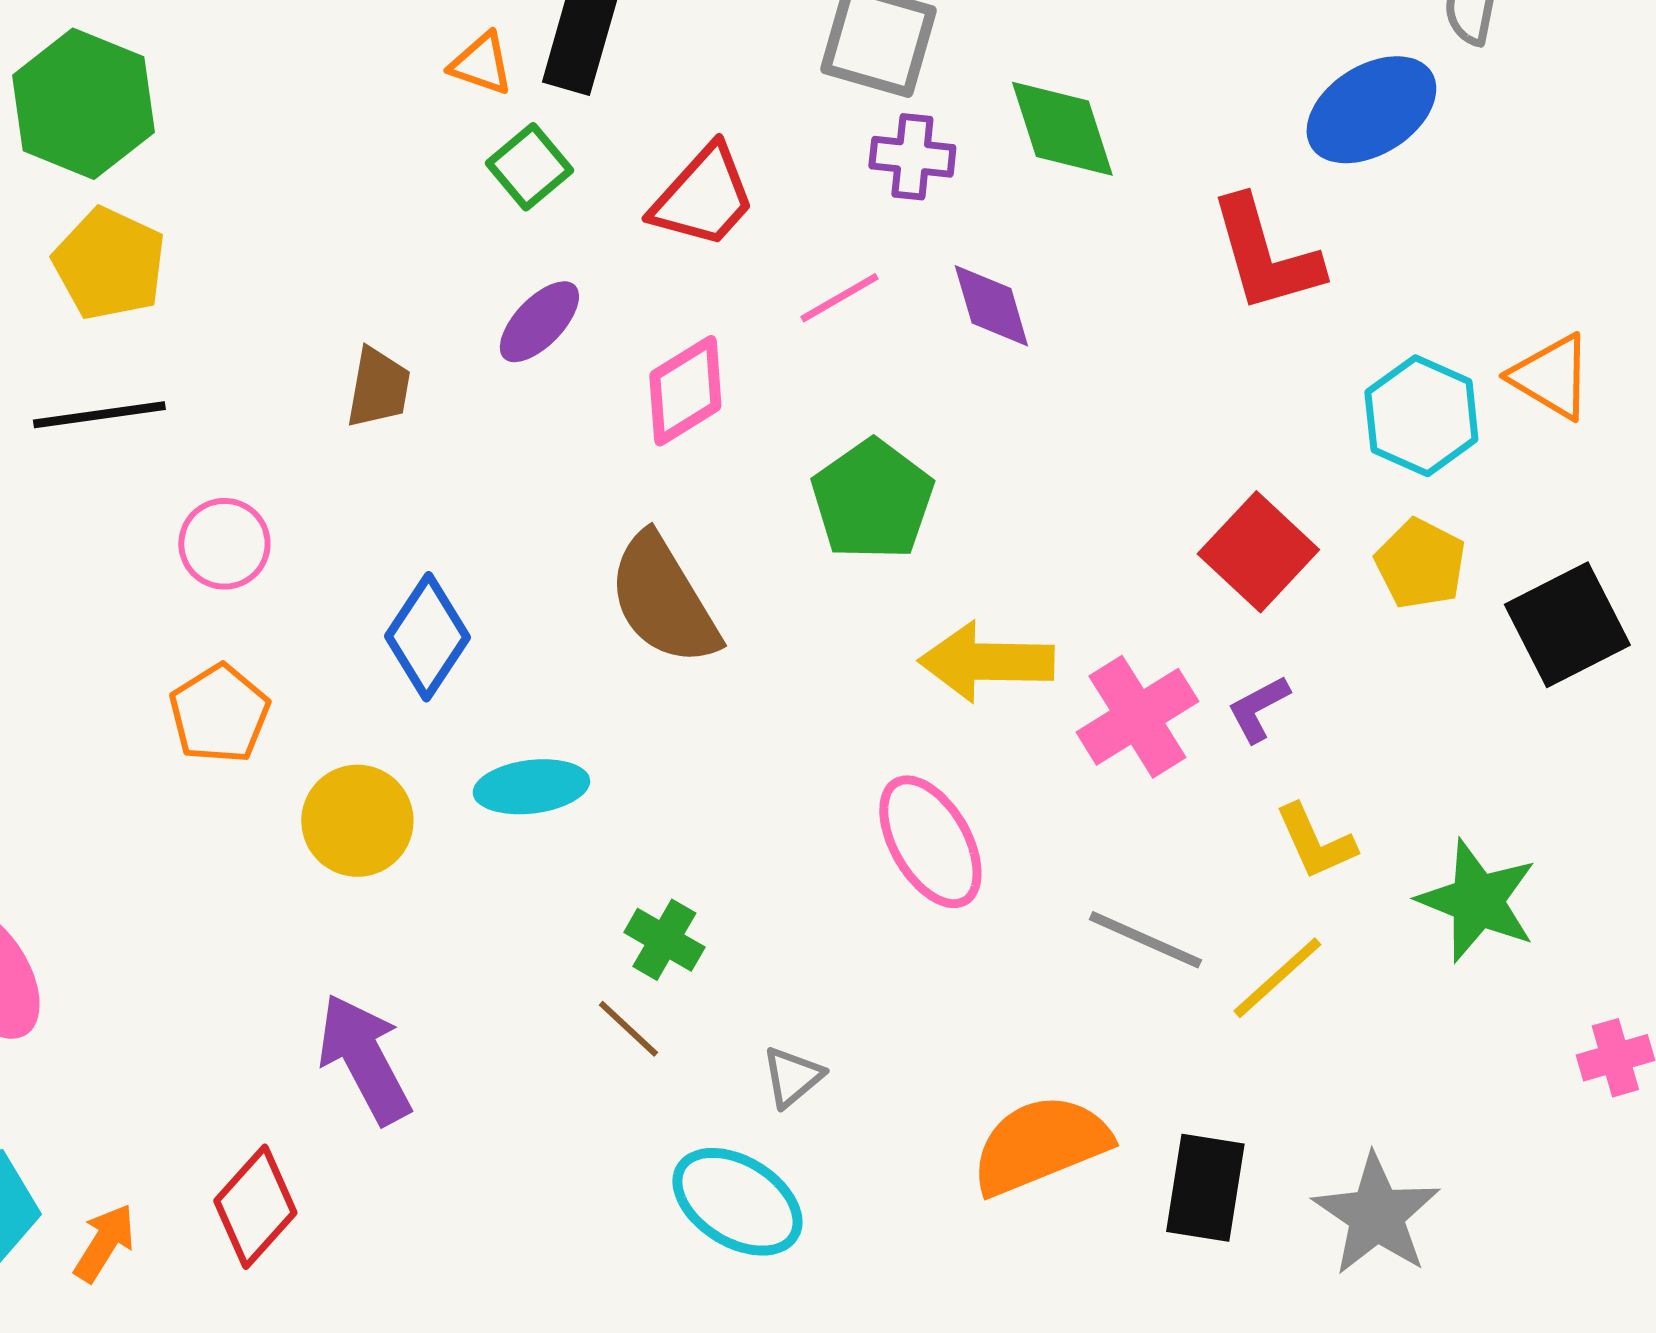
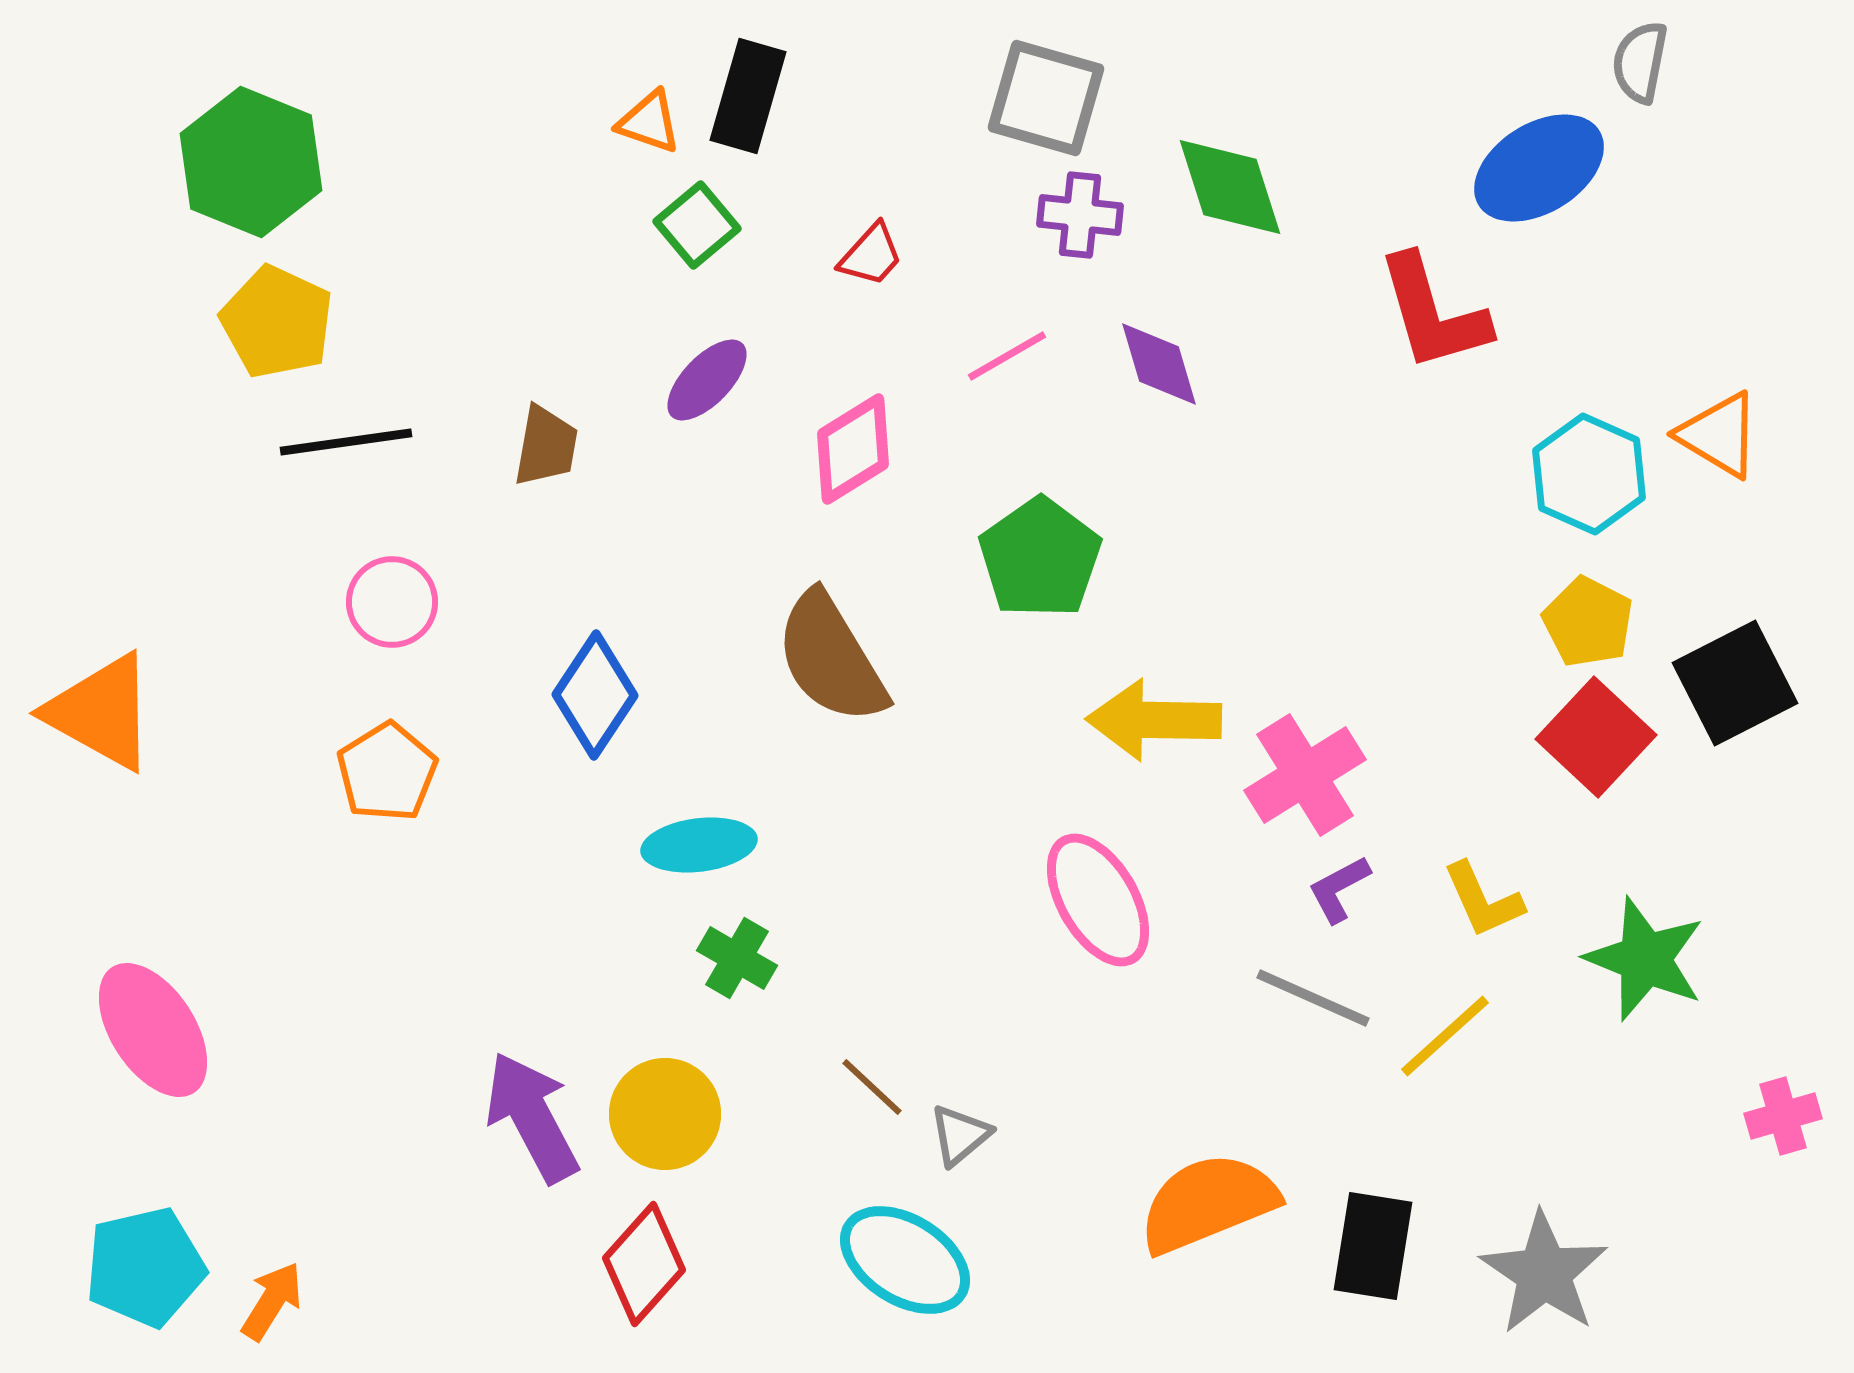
red trapezoid: (703, 197) -> (871, 255), size x0.6
black line: (99, 415) -> (346, 442), moved
red square: (1258, 552) -> (1596, 737), moved
purple L-shape: (1258, 709) -> (1339, 889), moved
yellow circle: (357, 821) -> (665, 1114), moved
green cross: (664, 940) -> (737, 958), moved
brown line: (628, 1029) -> (872, 1087), moved
red diamond: (255, 1207) -> (644, 1264), moved

